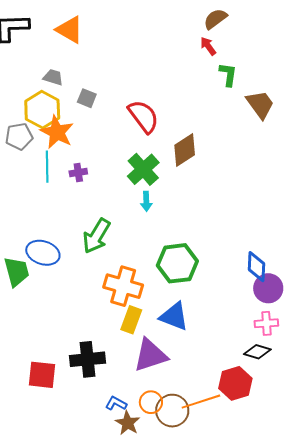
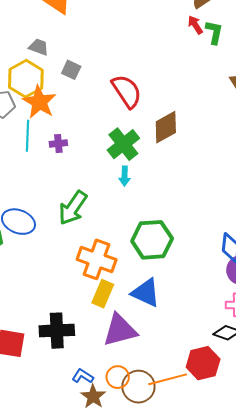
green L-shape: (228, 74) -> (214, 32), moved

